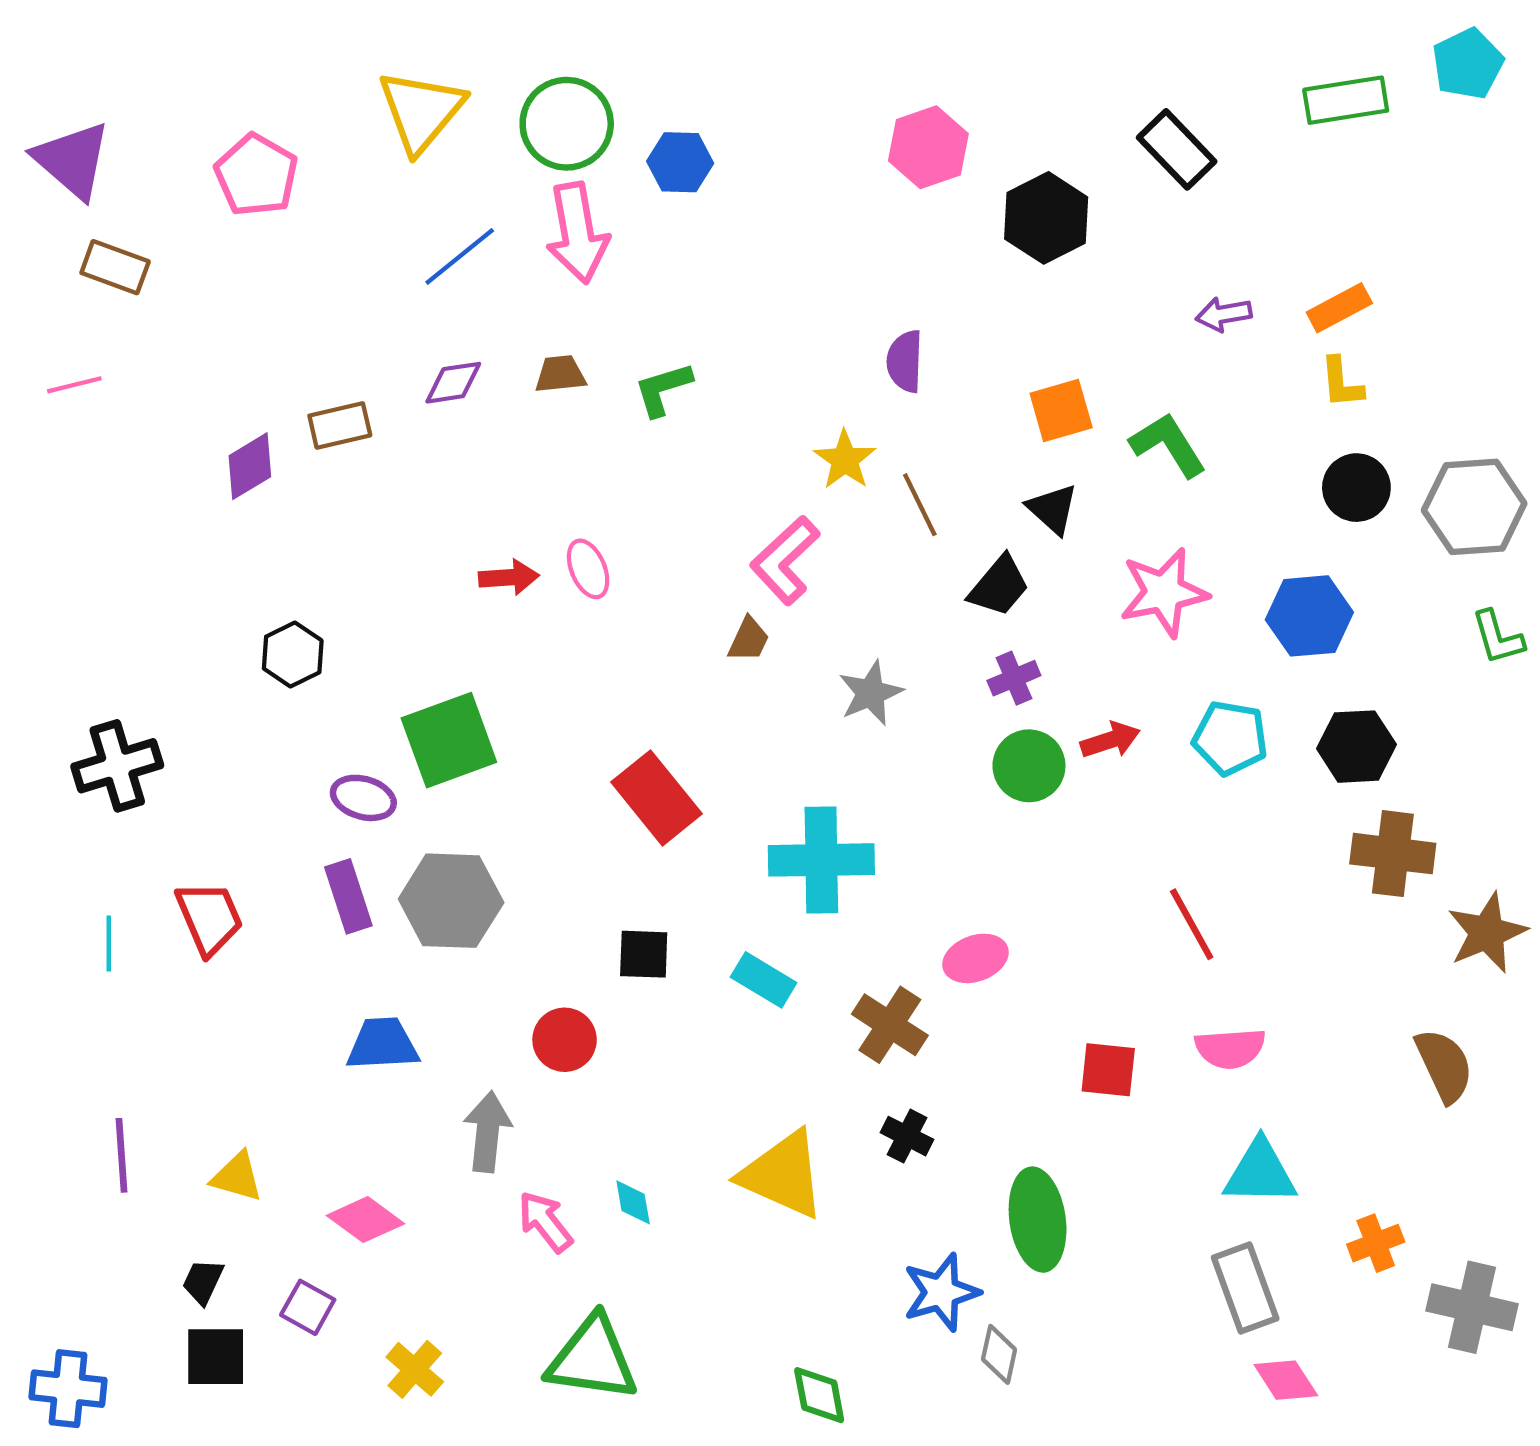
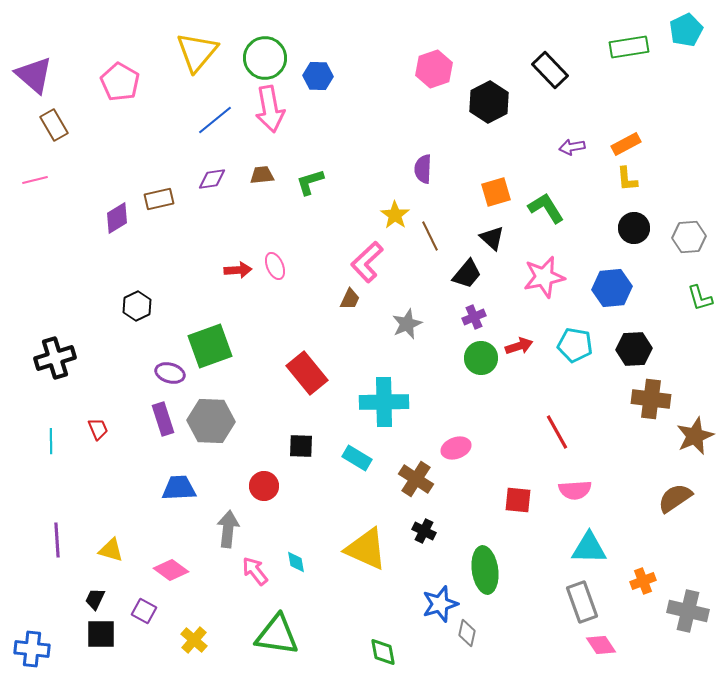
brown rectangle: (115, 267) -> (54, 125), turned 40
gray hexagon: (1474, 507) -> (689, 237), size x0.7
red trapezoid: (209, 918) -> (98, 429), size x0.6
brown semicircle: (1444, 1065) -> (675, 498), turned -99

